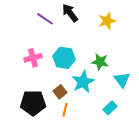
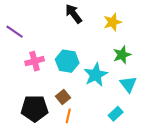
purple line: (45, 19) -> (15, 32), moved
green star: (100, 62) -> (122, 55), moved, turned -30
cyan star: (83, 82) -> (96, 75), moved

